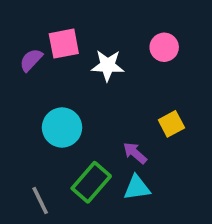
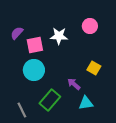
pink square: (64, 44) -> (35, 45), moved
yellow square: (171, 124) -> (94, 68), turned -32
cyan triangle: (137, 188) -> (86, 103), moved

